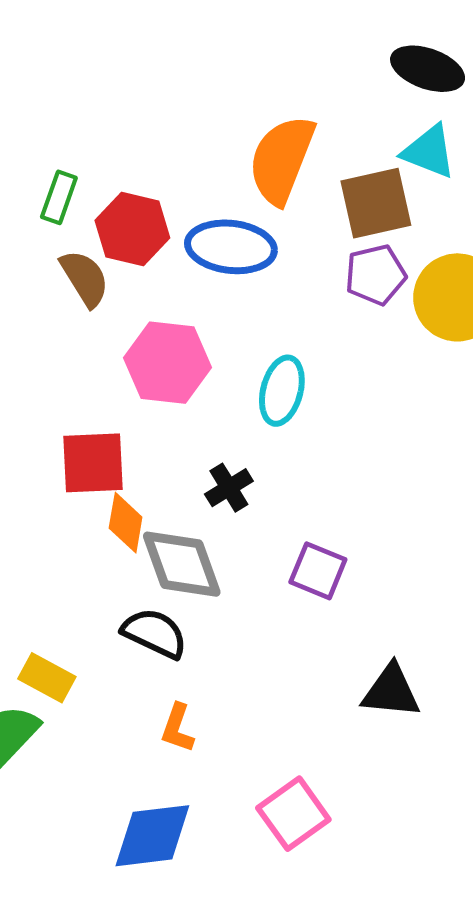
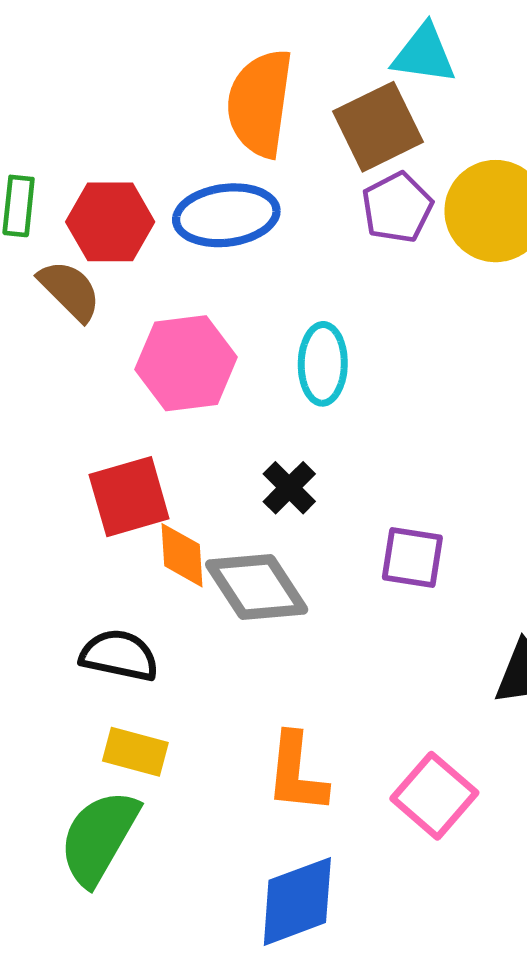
black semicircle: (155, 633) -> (119, 655), moved
orange L-shape: (178, 728) -> (296, 773), size x1.5
pink square: (293, 814) -> (434, 796), moved

